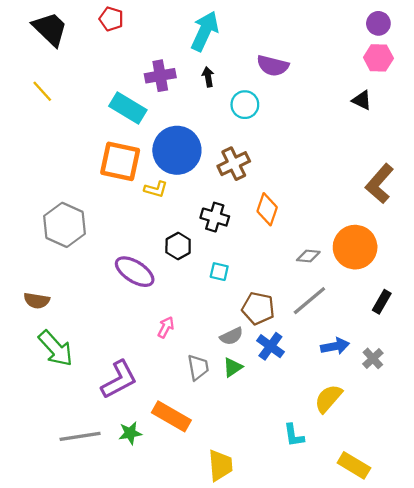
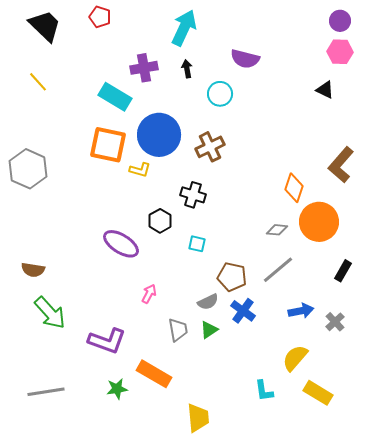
orange diamond: (267, 209) -> (294, 188), moved
gray hexagon: (65, 225) -> (28, 169), moved
purple L-shape: (119, 380) -> (107, 341), turned 48
gray line: (80, 436) -> (46, 392), moved
yellow rectangle: (354, 465) -> (318, 393), moved

